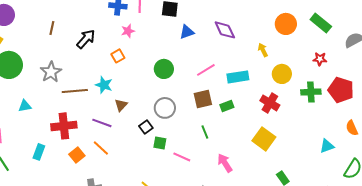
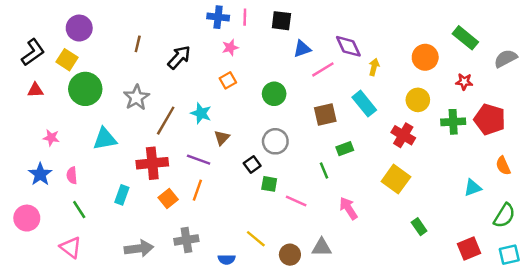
orange circle: (286, 24) -> (425, 57), moved
yellow arrow: (263, 50) -> (374, 67), moved, turned 40
orange square: (118, 56) -> (228, 80), moved
pink line: (206, 70) -> (323, 69), moved
cyan rectangle: (238, 77) -> (364, 104), turned 60
brown line: (75, 91) -> (166, 121), turned -55
brown square: (203, 99) -> (325, 115), moved
cyan triangle: (25, 106) -> (105, 139), size x1.5
green rectangle: (227, 106) -> (345, 149), moved
orange line: (101, 148) -> (197, 190), turned 66

